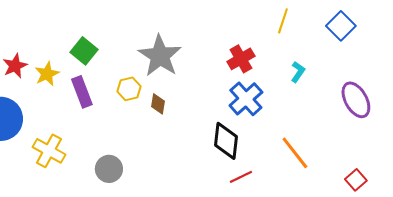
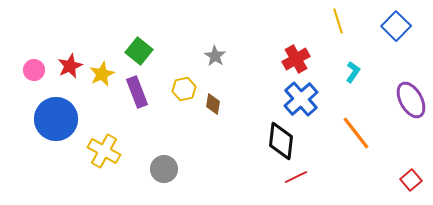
yellow line: (283, 21) -> (338, 21), turned -35
gray star: (160, 56) -> (215, 56), size x0.5
orange line: (295, 153) -> (356, 133), moved

